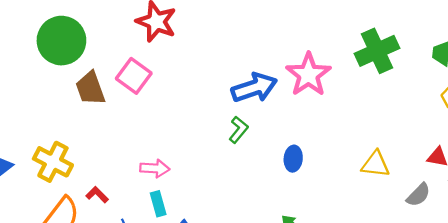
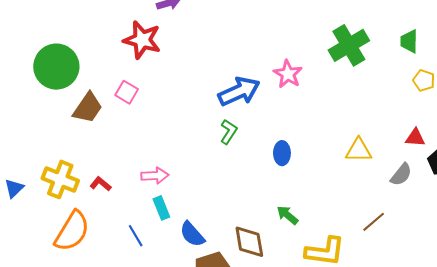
pink star: (308, 75) -> (288, 74), size x0.7
pink square: (134, 76) -> (127, 92), size x0.7
brown trapezoid: (90, 88) -> (88, 108), turned -120
red L-shape: (97, 195) -> (101, 184), moved

